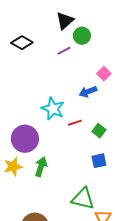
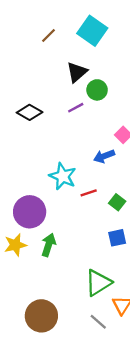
black diamond: (22, 43) -> (30, 112), moved
green triangle: (83, 199) -> (98, 283), turned -45

